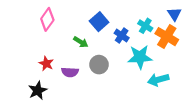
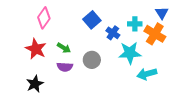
cyan cross: (145, 26) -> (135, 24), turned -32
green arrow: (81, 42) -> (64, 48), moved
red star: (46, 63) -> (36, 49), moved, size x1.5

